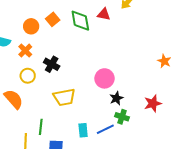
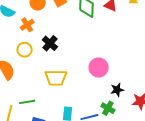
black star: (116, 98) -> (117, 90), moved
green line: (41, 127) -> (27, 102), turned 63

